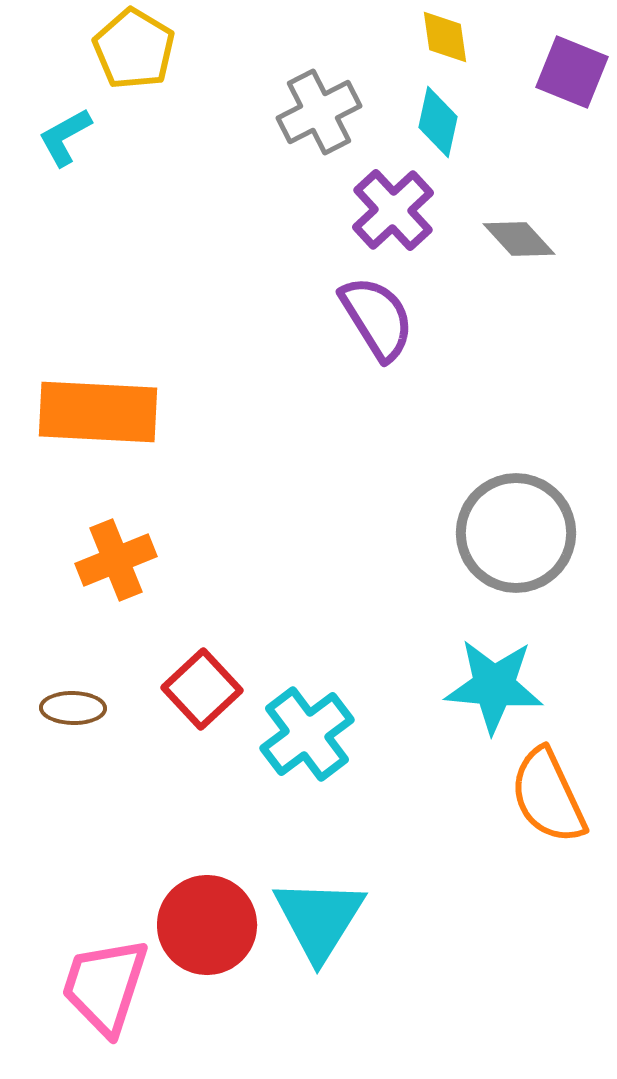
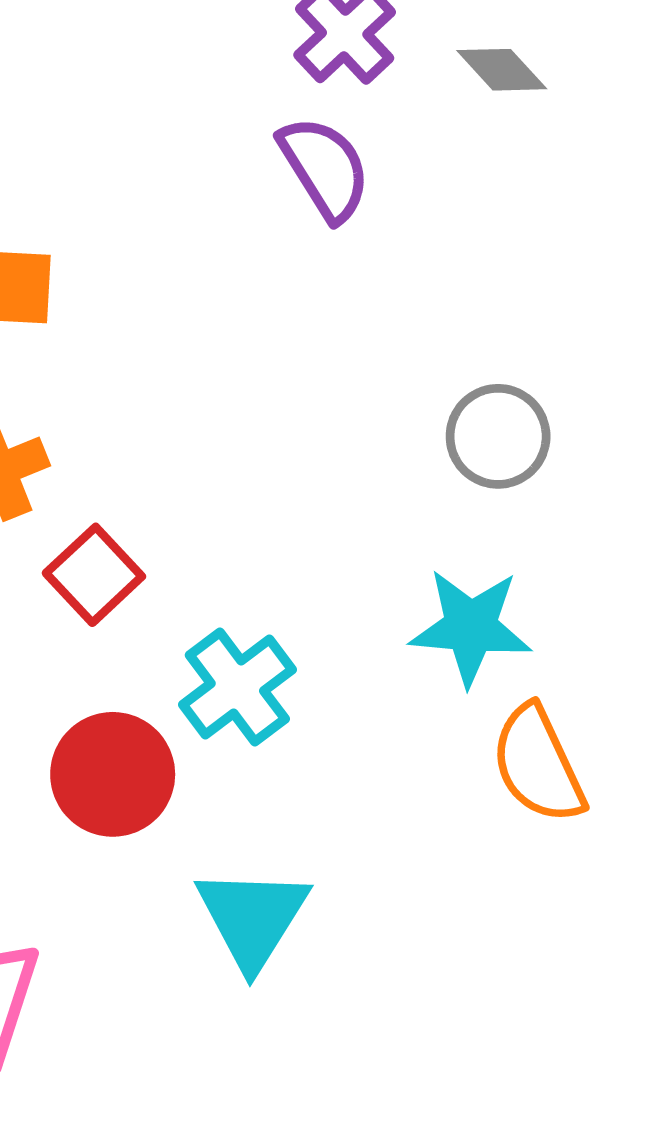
gray circle: (516, 533) -> (498, 436), size x0.7
red square: (202, 689) -> (94, 575), moved
red circle: (207, 925) -> (113, 774), moved

